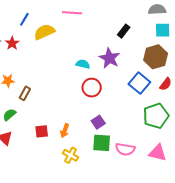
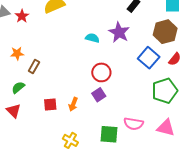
red circle: (92, 88) -> (101, 72), moved
purple square: (98, 122) -> (99, 95), moved
green square: (102, 143) -> (109, 134), moved
yellow cross: (71, 155) -> (70, 140), moved

